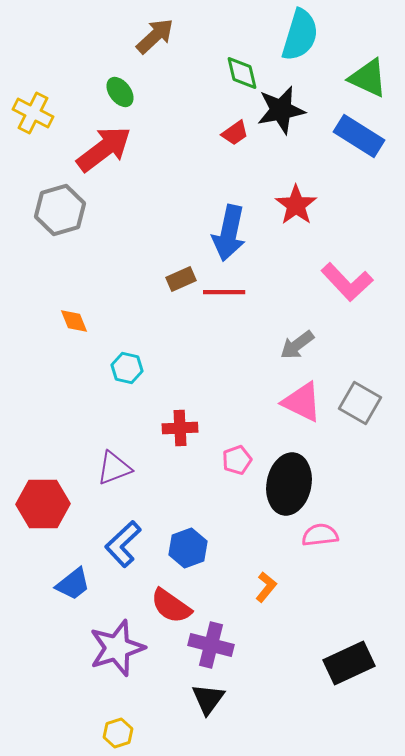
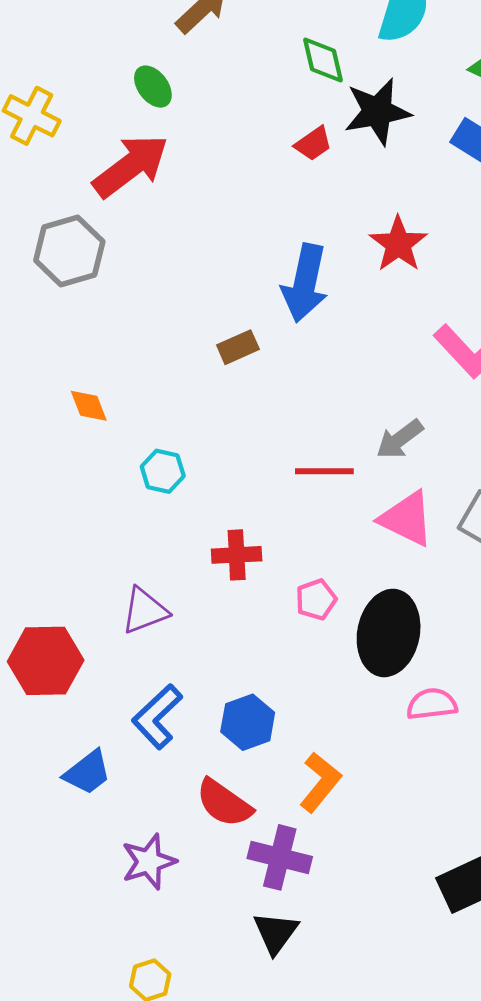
red line: (224, 292) -> (324, 471), moved
orange L-shape: (266, 587) -> (320, 782), moved, size x1.4
purple star: (117, 648) -> (149, 862), size x0.7

